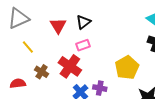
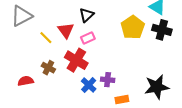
red triangle: (58, 26) -> (66, 30), moved
yellow line: (28, 47) -> (46, 38), moved
yellow pentagon: (127, 68) -> (133, 27), moved

